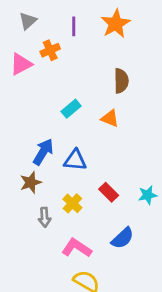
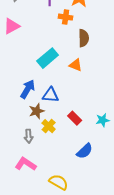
orange cross: (50, 50) -> (66, 17), moved, turned 32
cyan rectangle: (71, 109) -> (48, 58), size x1.5
brown star: (31, 182) -> (37, 111), moved
pink L-shape: (77, 248) -> (26, 164), moved

